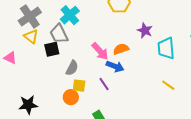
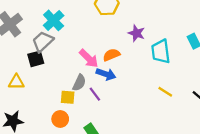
gray trapezoid: (59, 34) -> (43, 42), turned 75
yellow triangle: (31, 36) -> (16, 82), moved, turned -35
gray semicircle: (72, 68) -> (79, 83), moved
orange circle: (71, 97) -> (60, 119), moved

